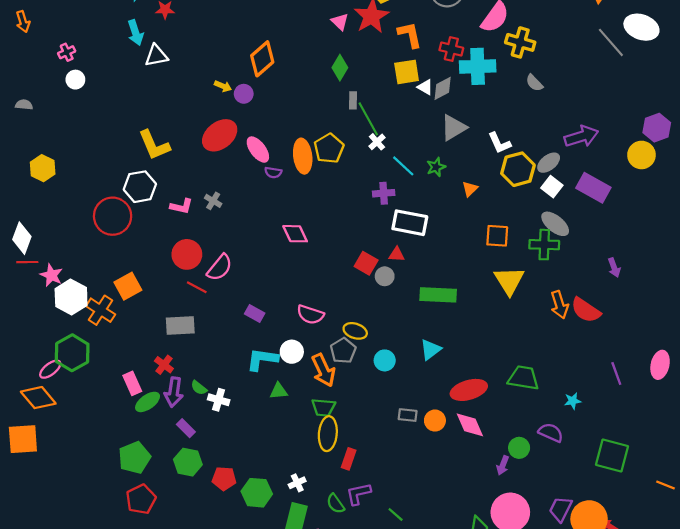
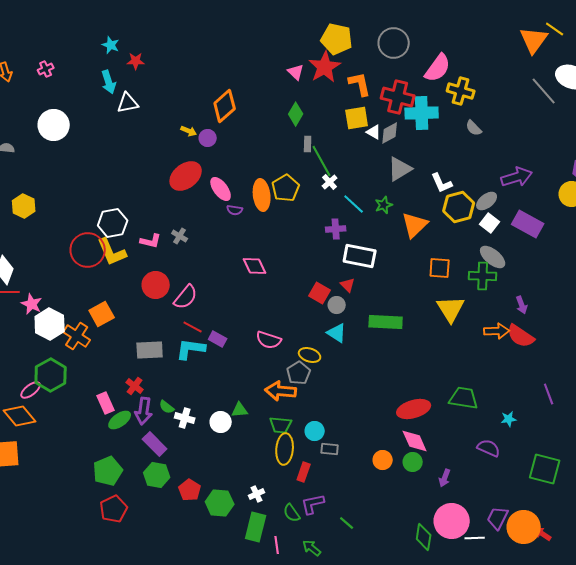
red cross: (451, 49) -> (398, 97), size x1.5
pink cross: (67, 52) -> (46, 69), moved
white circle: (75, 80) -> (54, 125), size x1.8
yellow L-shape: (154, 145) -> (112, 252), moved
orange triangle: (470, 189) -> (415, 225), size x1.8
red triangle: (397, 254) -> (348, 285), turned 42
purple arrow: (614, 268) -> (522, 305), moved
red line: (197, 287) -> (193, 327), moved
orange arrow: (560, 305) -> (497, 331), turned -75
cyan triangle: (431, 349) -> (337, 333), moved, turned -50
white circle: (292, 352) -> (221, 422), moved
cyan L-shape: (262, 359) -> (191, 349), moved
cyan circle: (385, 360) -> (315, 431), moved
orange arrow: (323, 370) -> (281, 391), turned 120
gray rectangle: (408, 415) -> (330, 449), moved
orange circle: (435, 421) -> (383, 460), moved
purple rectangle: (186, 428) -> (155, 444), size x1.4
green circle: (519, 448) -> (413, 462), moved
red pentagon: (224, 478) -> (190, 490), turned 30

